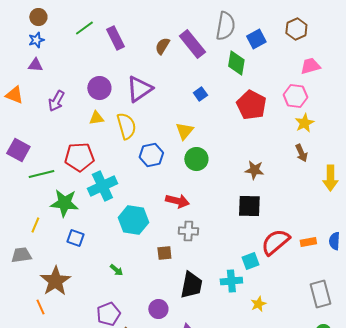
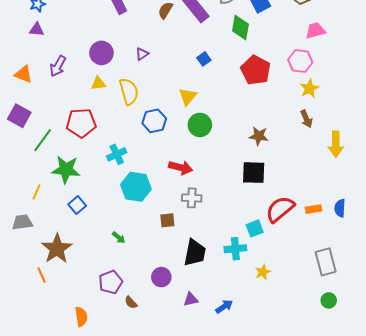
purple triangle: (139, 89) -> (142, 54), size x0.5
orange triangle: (14, 95) -> (23, 74), moved
green line: (41, 174) -> (43, 140), turned -40
cyan cross: (102, 186) -> (117, 154), moved, size x0.7
blue square: (75, 238) -> (77, 205), turned 30

